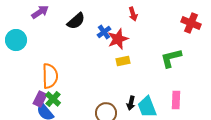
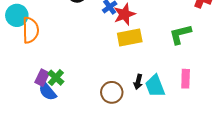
yellow rectangle: (123, 61) -> (130, 38), size x1.6
orange semicircle: (50, 76) -> (31, 30), moved

